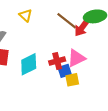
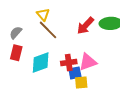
brown line: (67, 21) -> (48, 30), moved
red arrow: (82, 27) -> (85, 26), moved

